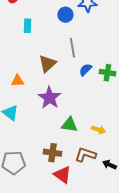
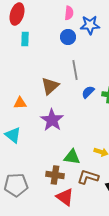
cyan rectangle: (27, 26) -> (25, 39), moved
green triangle: (69, 125) -> (72, 157), moved

